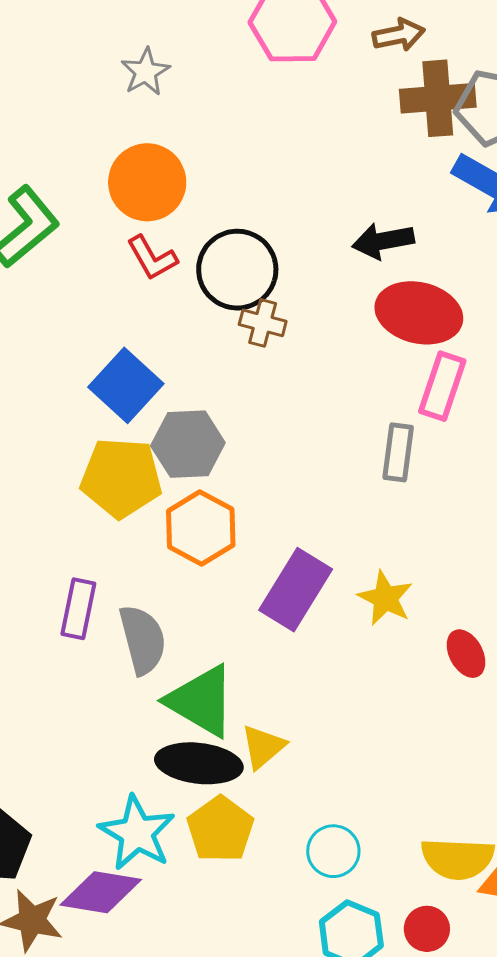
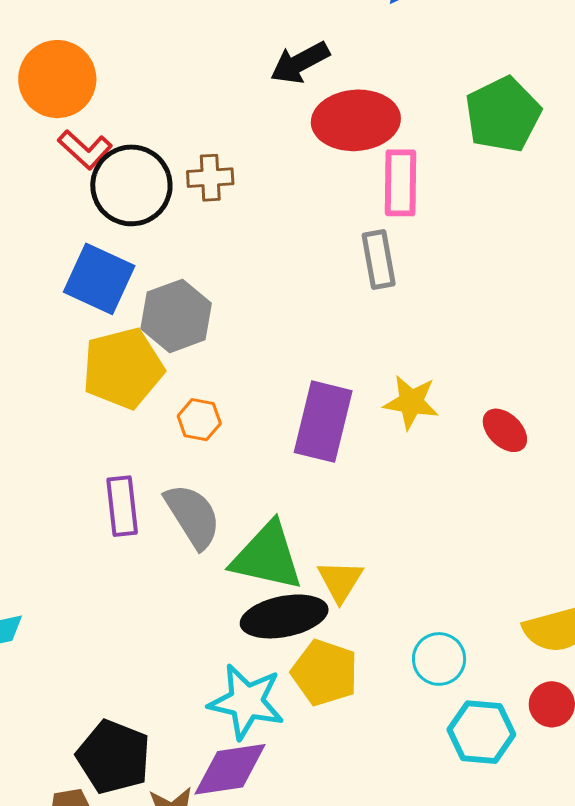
black circle: (237, 270) -> (131, 185), moved
orange hexagon: (201, 528) -> (199, 420), moved, size x0.6

